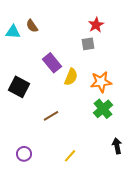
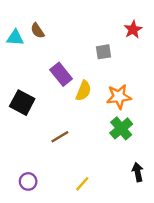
red star: (96, 25) -> (133, 29), moved

